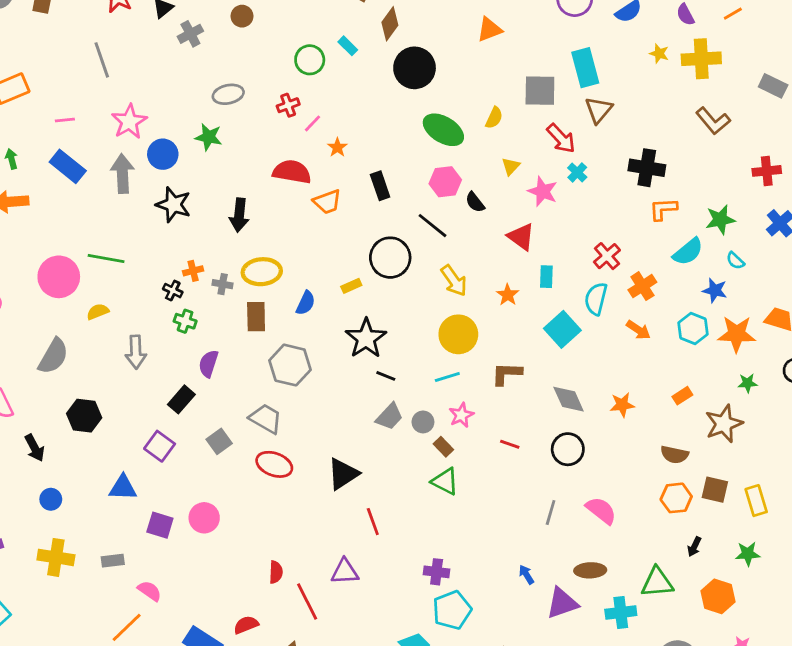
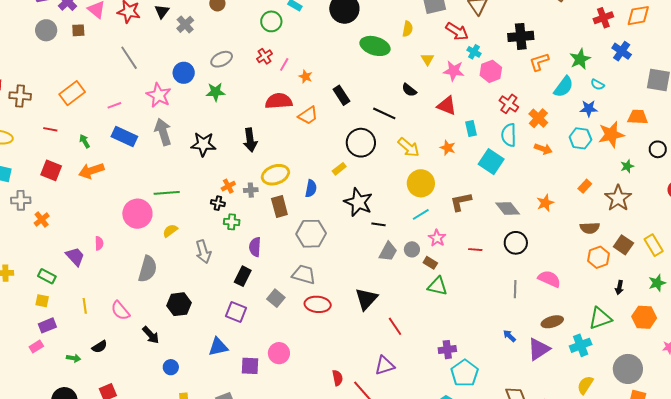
blue circle: (163, 154) -> (184, 73), moved
pink hexagon: (445, 182) -> (491, 71), moved
brown square: (715, 490) -> (623, 245), turned 36

